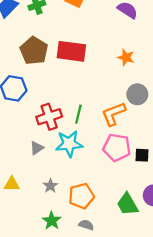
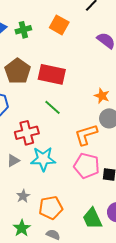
orange star: (126, 57) -> (102, 96), moved
green line: (78, 114) -> (52, 107), moved, turned -66

